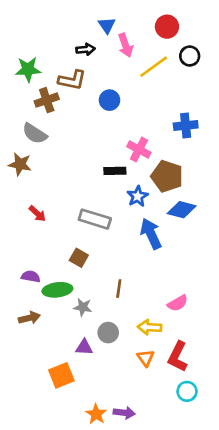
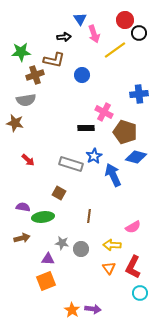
black circle: (190, 56) -> (139, 33), moved
gray semicircle: (35, 133) -> (26, 100), turned -42
blue star: (138, 196) -> (94, 156), moved
gray star: (83, 307) -> (62, 243), moved
purple triangle: (84, 347) -> (48, 259), moved

